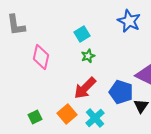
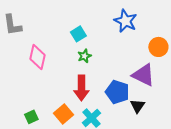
red arrow: (85, 88) -> (81, 88), turned -45

